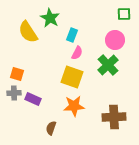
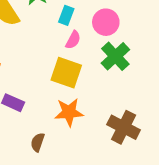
pink circle: (115, 40) -> (106, 22), moved
brown cross: (114, 117) -> (124, 127), turned 30

